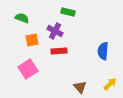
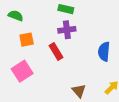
purple cross: (55, 31) -> (67, 30), moved, turned -35
red rectangle: (59, 51) -> (56, 52), turned 63

